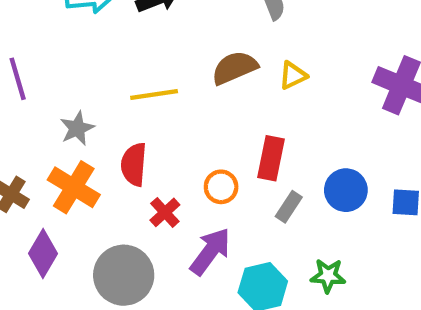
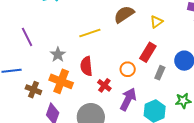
yellow triangle: (293, 75) -> (156, 22), moved
red rectangle: (271, 158) -> (148, 52), turned 30

